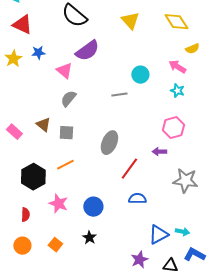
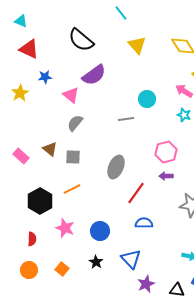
yellow star: (13, 59) -> (20, 93), moved
pink hexagon: (173, 128) -> (166, 152), moved
blue triangle: (158, 235) -> (131, 259), moved, turned -45

